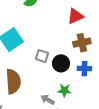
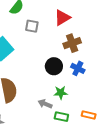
gray square: (42, 56) -> (32, 26), moved
blue cross: (84, 69) -> (78, 68), turned 32

